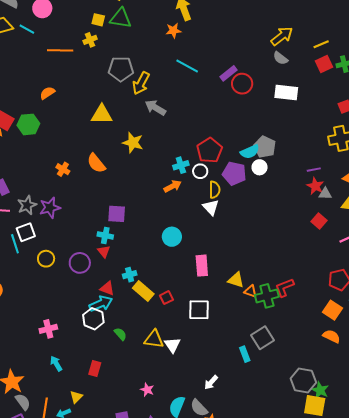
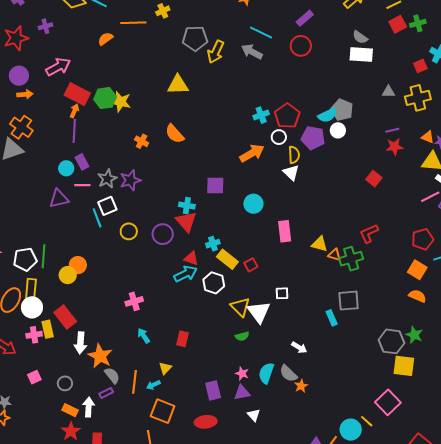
gray semicircle: (280, 58) -> (360, 37), moved
purple rectangle: (228, 73) -> (305, 18), moved
red circle: (242, 84) -> (301, 46), moved
orange semicircle: (47, 93) -> (105, 39), moved
gray arrow: (155, 108) -> (252, 52), moved
yellow star: (133, 143) -> (121, 102), moved
cyan cross: (181, 165) -> (261, 115), moved
orange arrow: (173, 186) -> (252, 153), size x1.4
red star: (315, 186) -> (394, 147), turned -30
gray triangle: (325, 194) -> (388, 92), moved
purple square: (117, 214) -> (215, 185), moved
red square: (319, 221) -> (374, 179), moved
red triangle: (104, 251) -> (186, 222), size x1.6
red L-shape: (284, 287) -> (369, 233), moved
white square: (199, 310) -> (282, 293), moved, size x0.6
white hexagon: (93, 319) -> (214, 283), moved
green semicircle: (120, 334) -> (242, 336), moved, turned 120
gray square: (262, 338) -> (349, 301), turned 30
yellow triangle: (154, 339) -> (240, 307), turned 40
white triangle: (172, 345) -> (259, 312), size x1.4
white arrow: (211, 382) -> (299, 347), turned -98
pink star: (147, 390) -> (242, 373), moved
green star: (320, 390) -> (414, 335), moved

